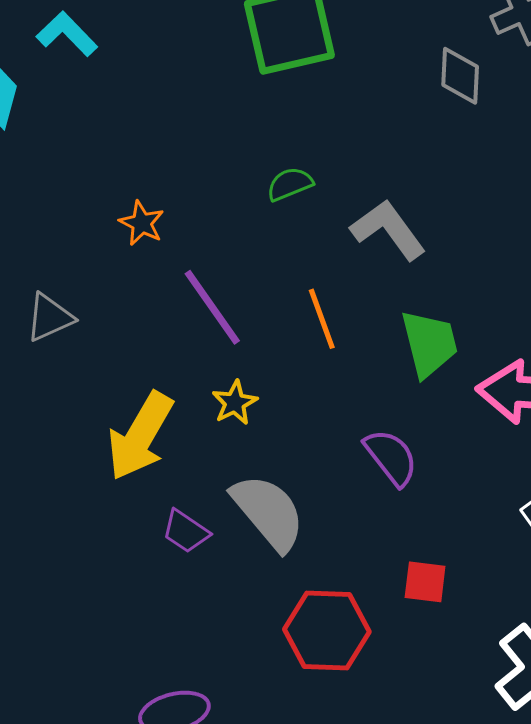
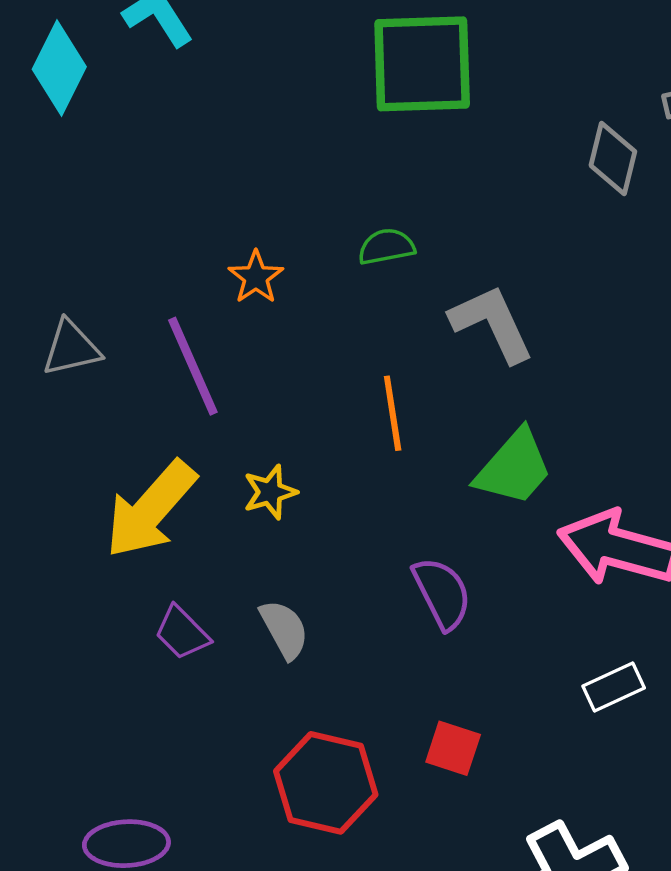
orange star: (142, 223) -> (256, 277), moved
purple line: (212, 307) -> (193, 366), moved
green trapezoid: (429, 343) -> (514, 468), turned 44
gray semicircle: (268, 512) -> (284, 629), size x0.6

